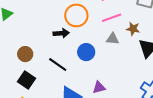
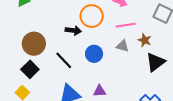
brown circle: (25, 54) -> (34, 44), size x1.5

